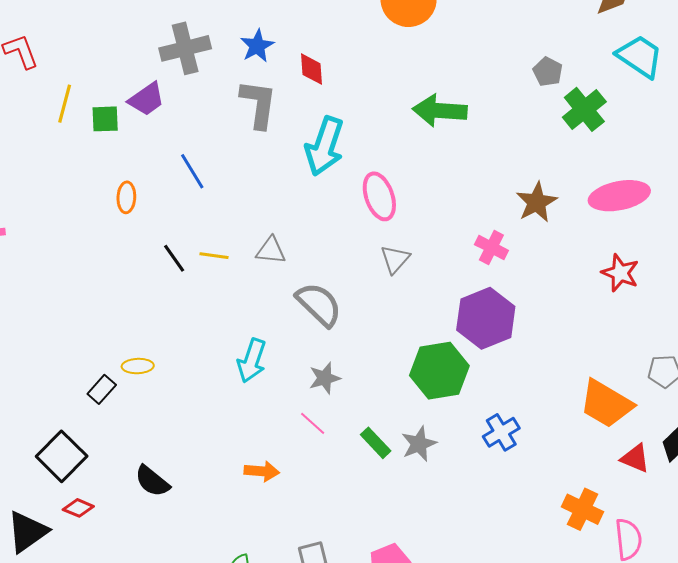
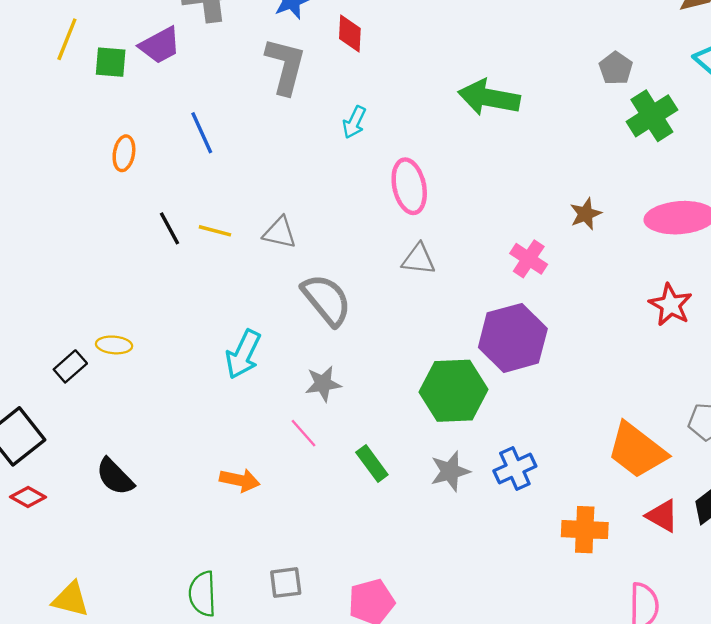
cyan arrow: (325, 146) -> (354, 122), size x0.5
brown star: (537, 202) -> (586, 214), size x0.7
gray triangle: (395, 259) -> (419, 259), turned 48
gray star: (419, 444) -> (450, 471), moved
orange cross: (583, 509) -> (585, 530), moved, turned -30

